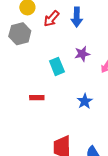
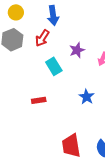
blue arrow: (77, 17) -> (53, 15), moved
red arrow: (51, 19) -> (42, 38), moved

